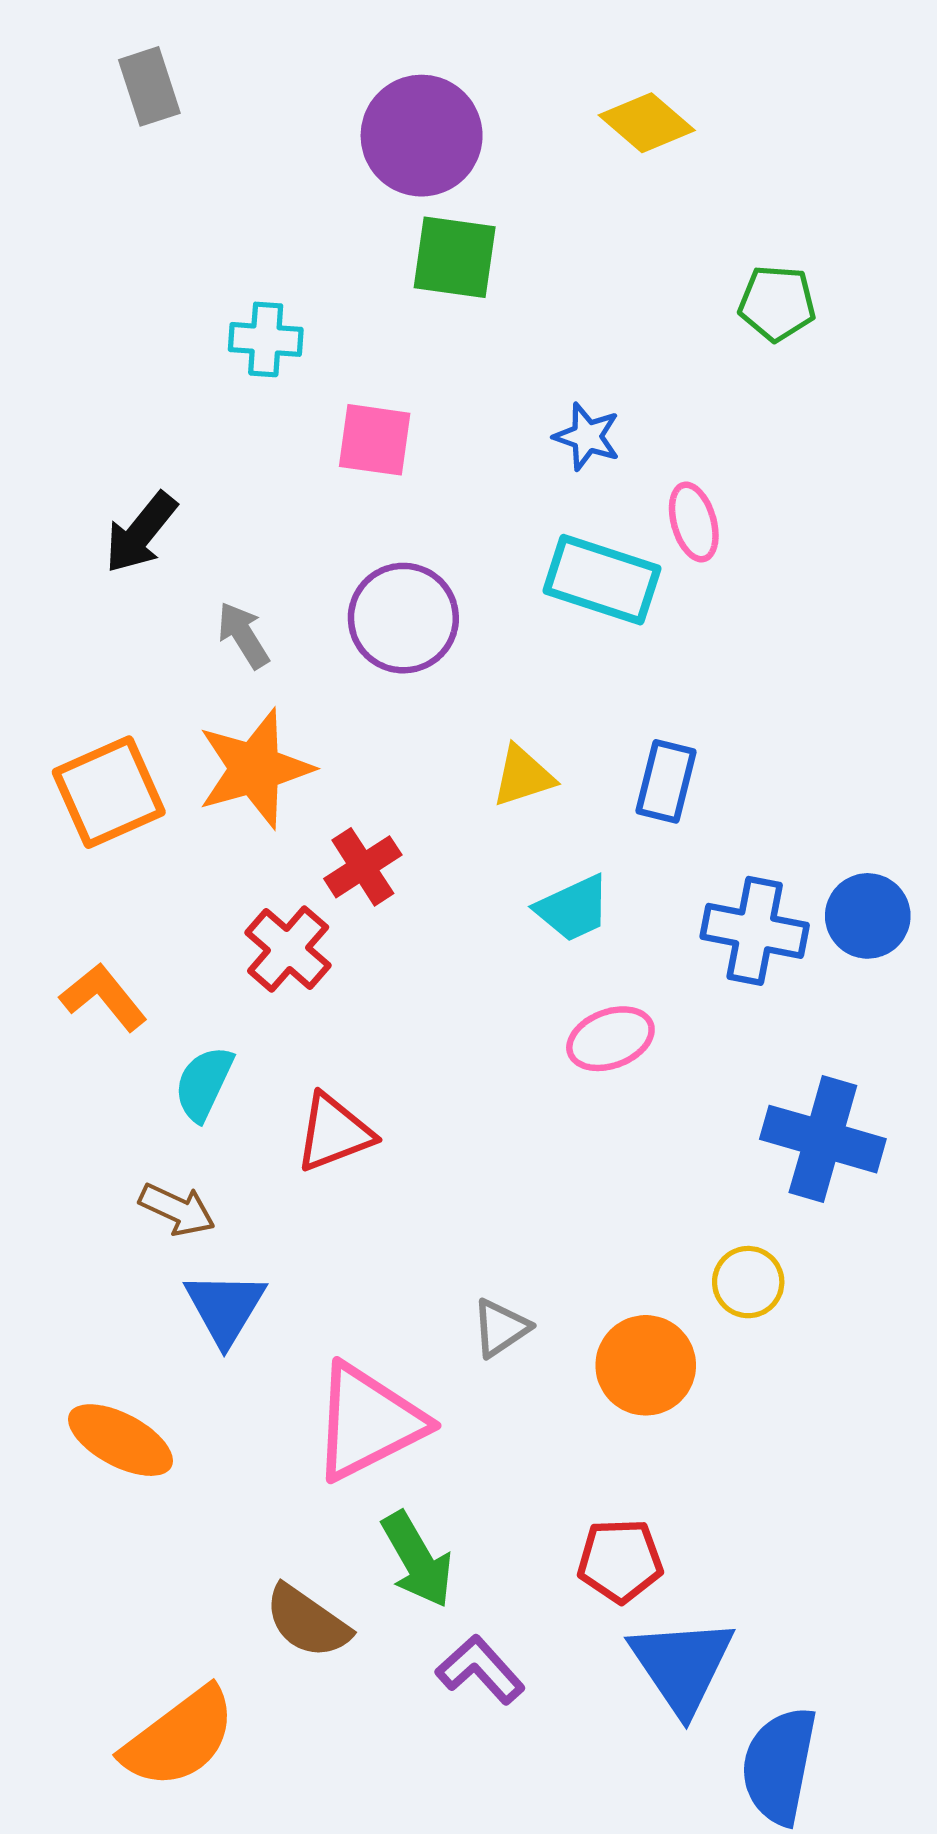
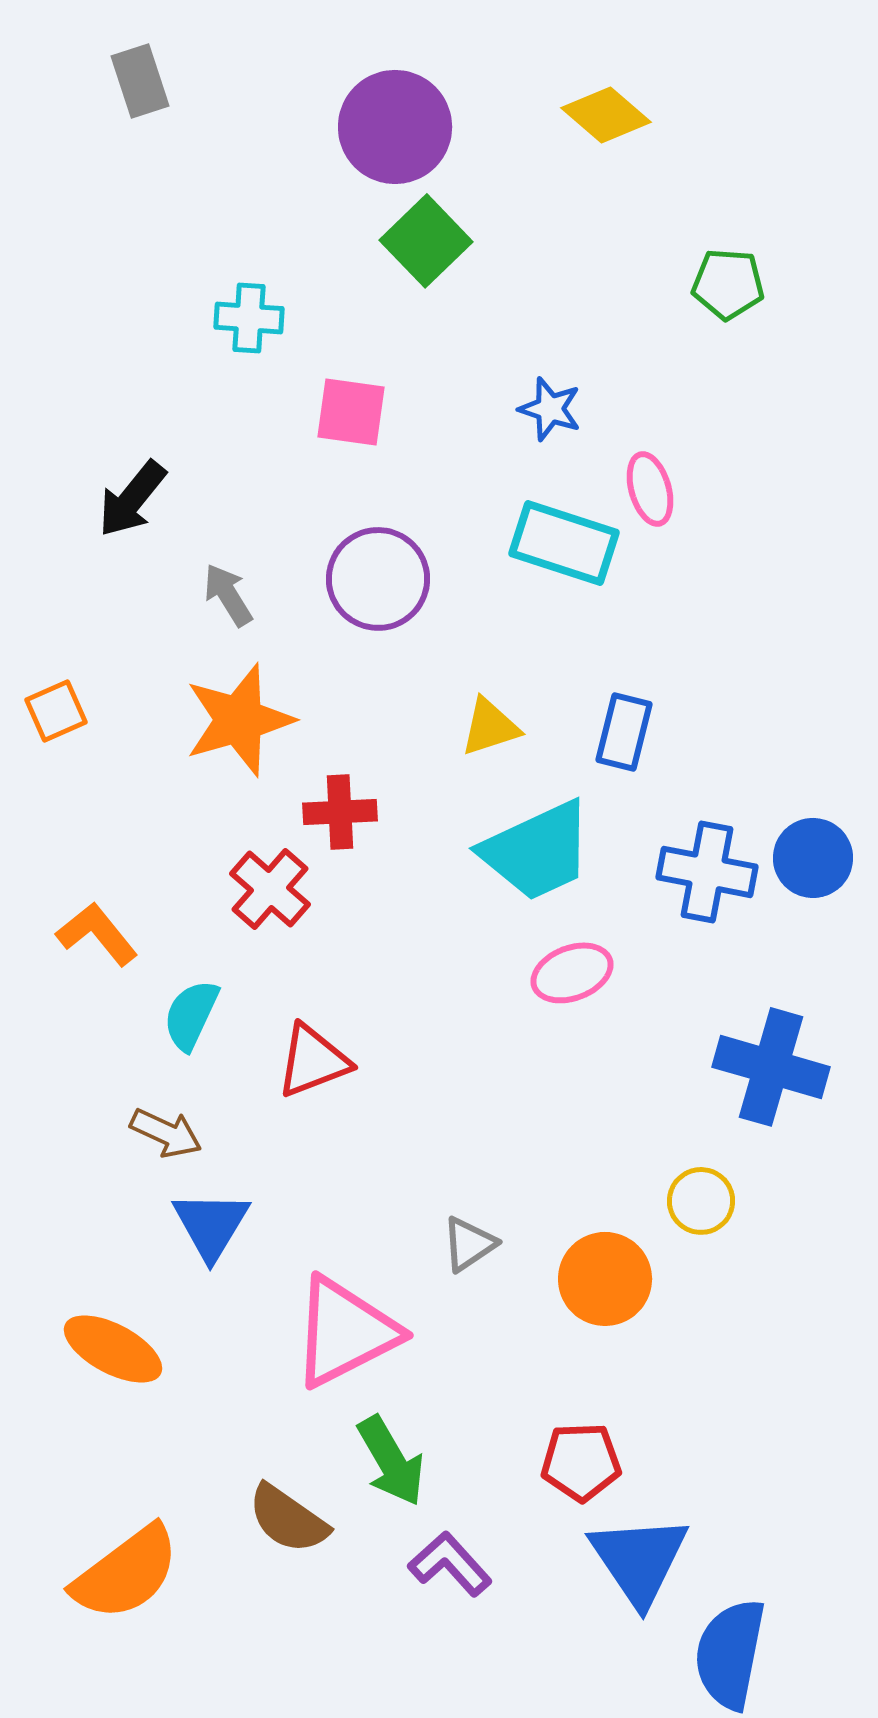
green square: (455, 257) -> (426, 241), turned 38
orange square: (109, 792) -> (56, 711), moved, size x0.6
red cross: (363, 867) -> (340, 812), turned 30
cyan trapezoid: (573, 908) -> (537, 851), size x1.6
orange semicircle: (179, 1738) -> (126, 1573), moved

